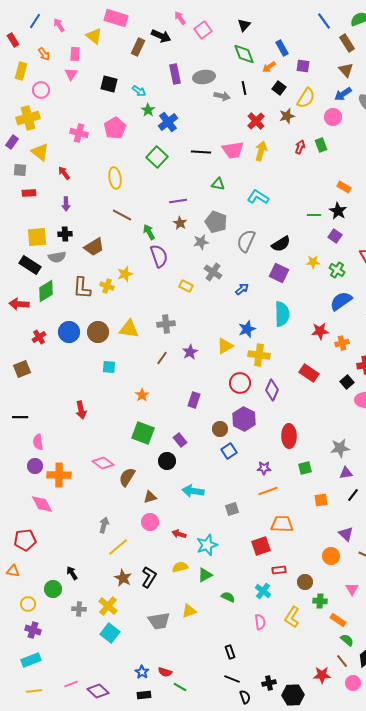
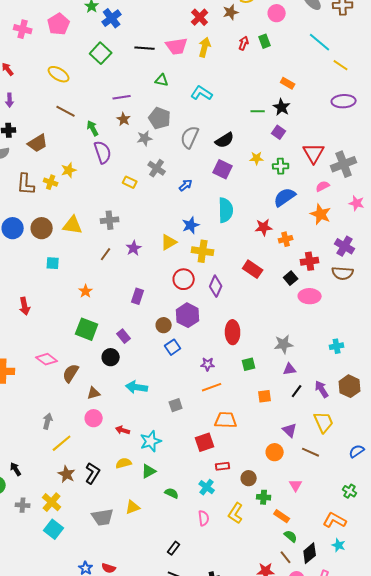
yellow ellipse: (115, 178) -> (59, 74), turned -50
green cross: (337, 270) -> (281, 166), turned -35
black rectangle: (230, 652) -> (174, 548), turned 56

